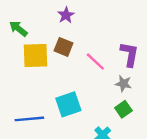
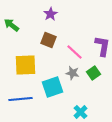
yellow square: (35, 55) -> (26, 65), moved
gray star: (123, 84) -> (72, 73), moved
green square: (123, 109) -> (94, 73), moved

